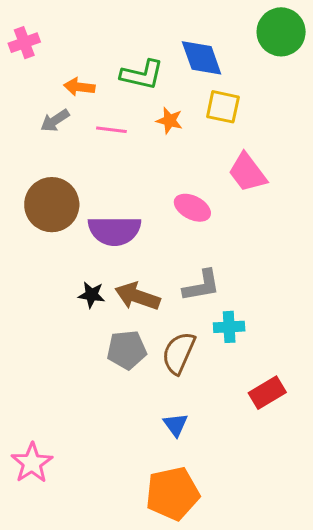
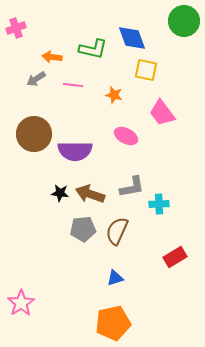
orange star: (169, 121) -> (114, 95), moved
cyan cross: (229, 327) -> (159, 204), moved
blue triangle: (176, 425) -> (115, 278), turned 48

